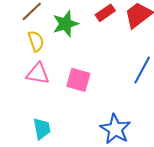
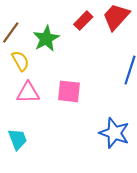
cyan trapezoid: (42, 129) -> (18, 139), moved

